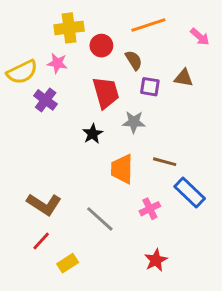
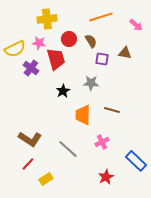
red circle: (101, 46) -> (69, 39), moved
red trapezoid: (106, 93) -> (56, 59), moved
blue rectangle: (190, 193) -> (136, 161), moved

